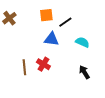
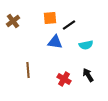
cyan semicircle: (82, 42) -> (86, 45), turned 144
red cross: (43, 64) -> (64, 79), moved

